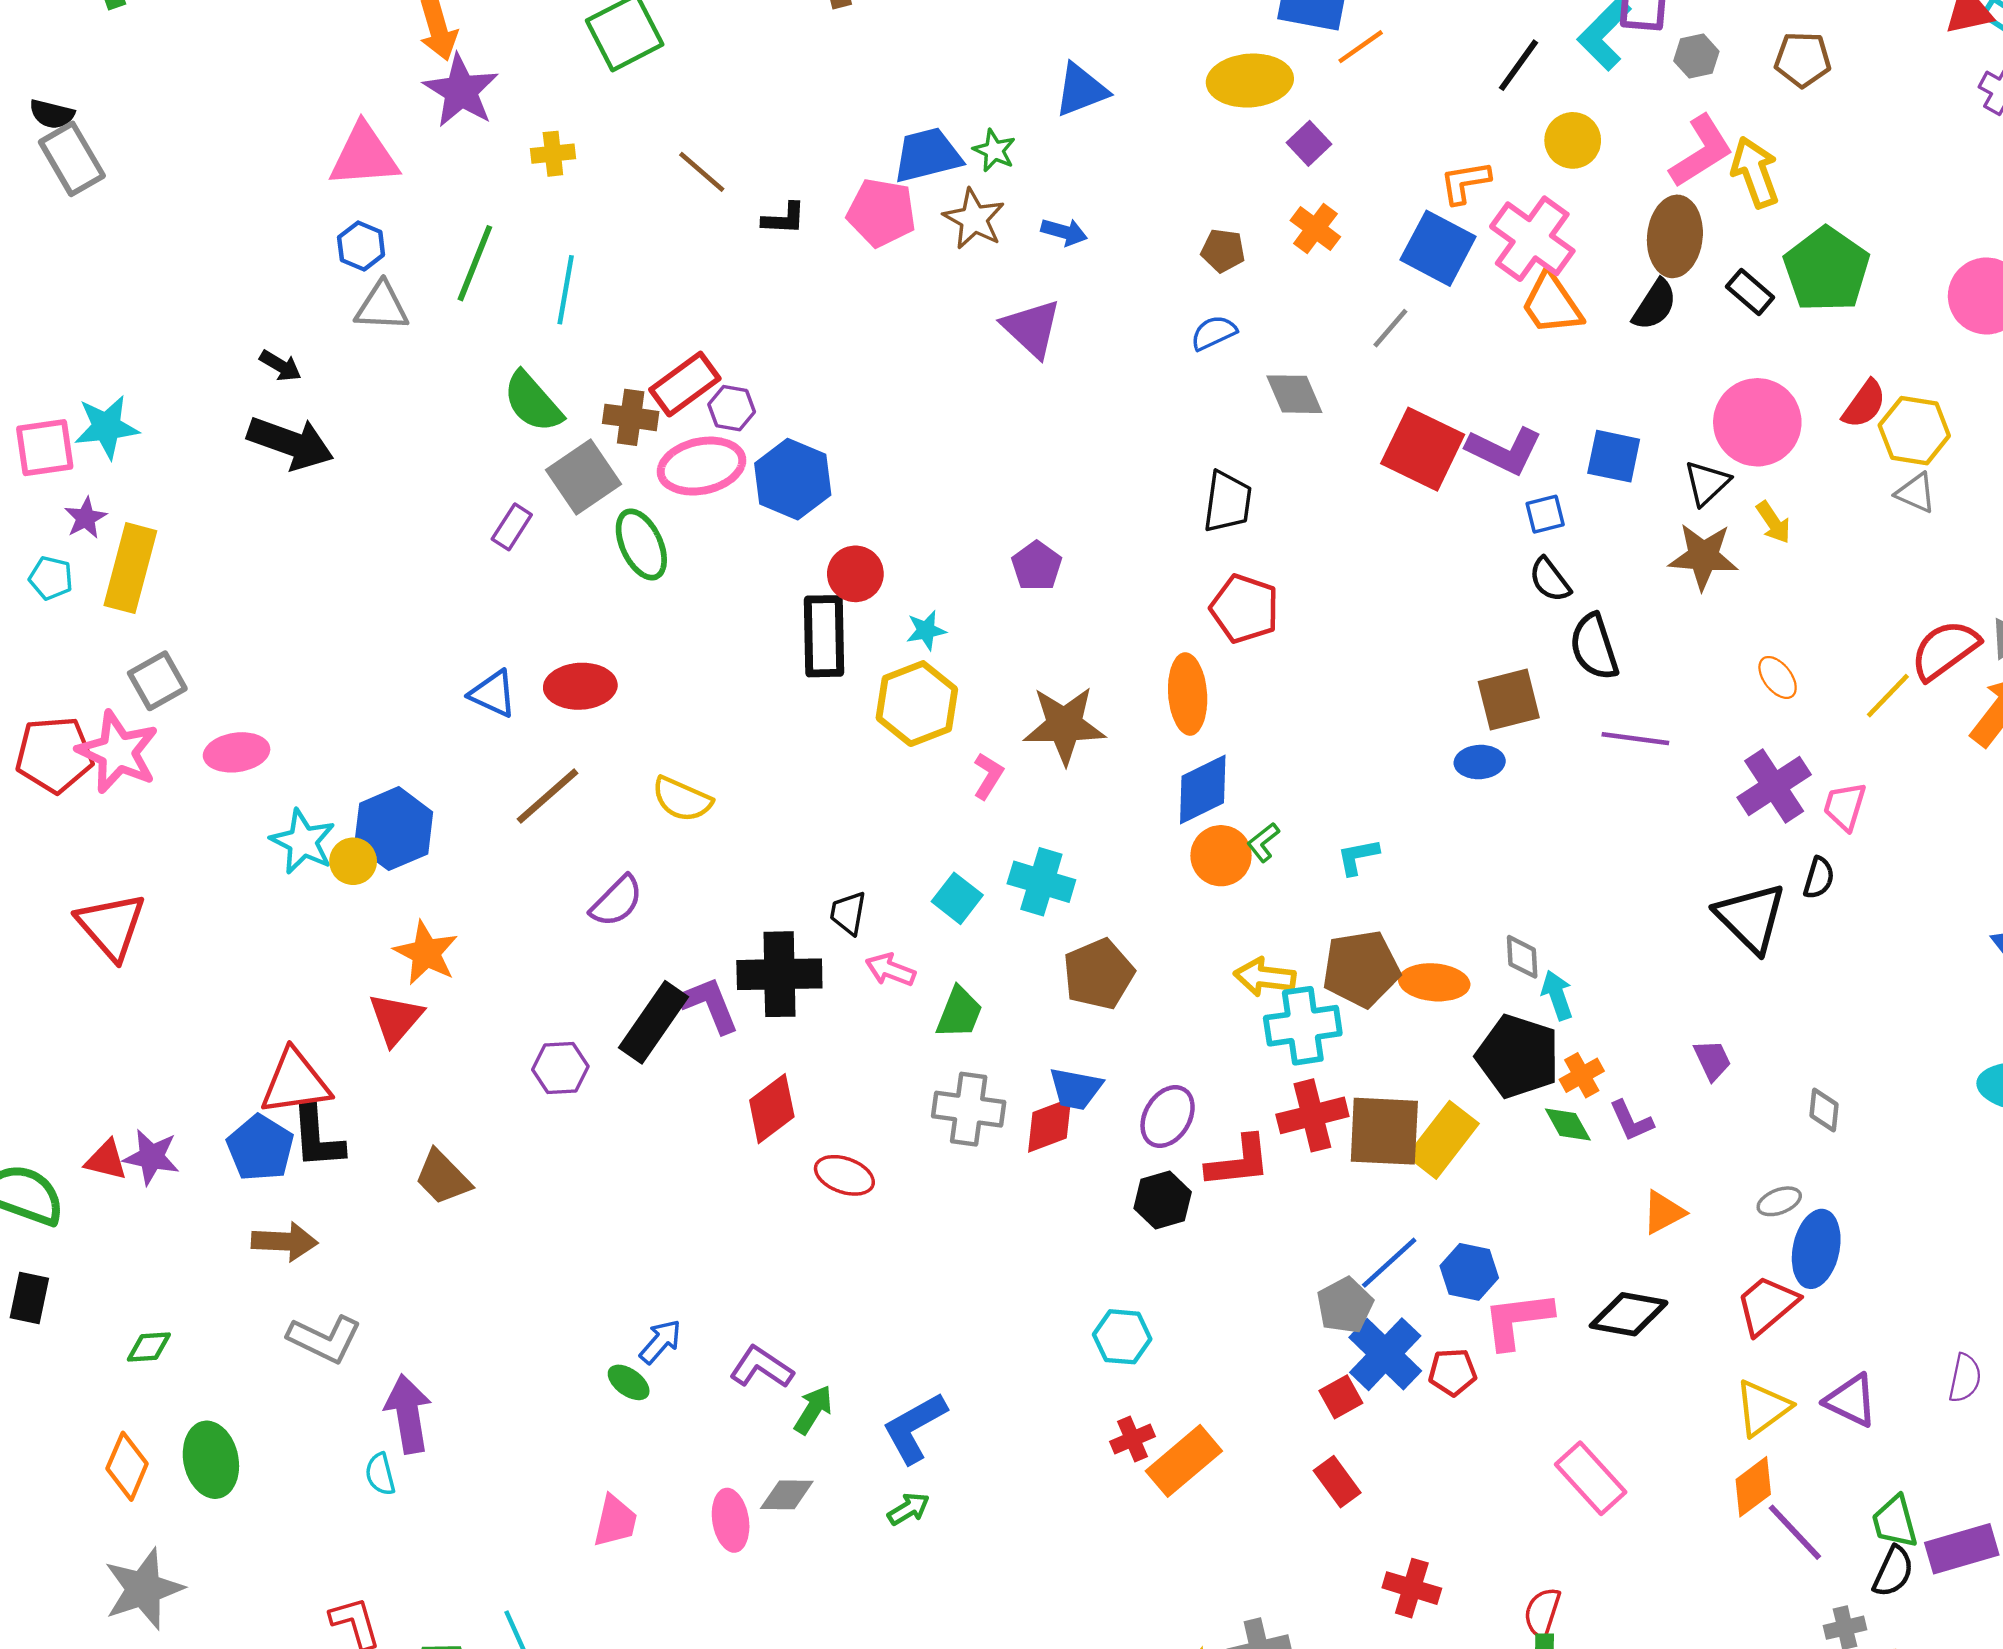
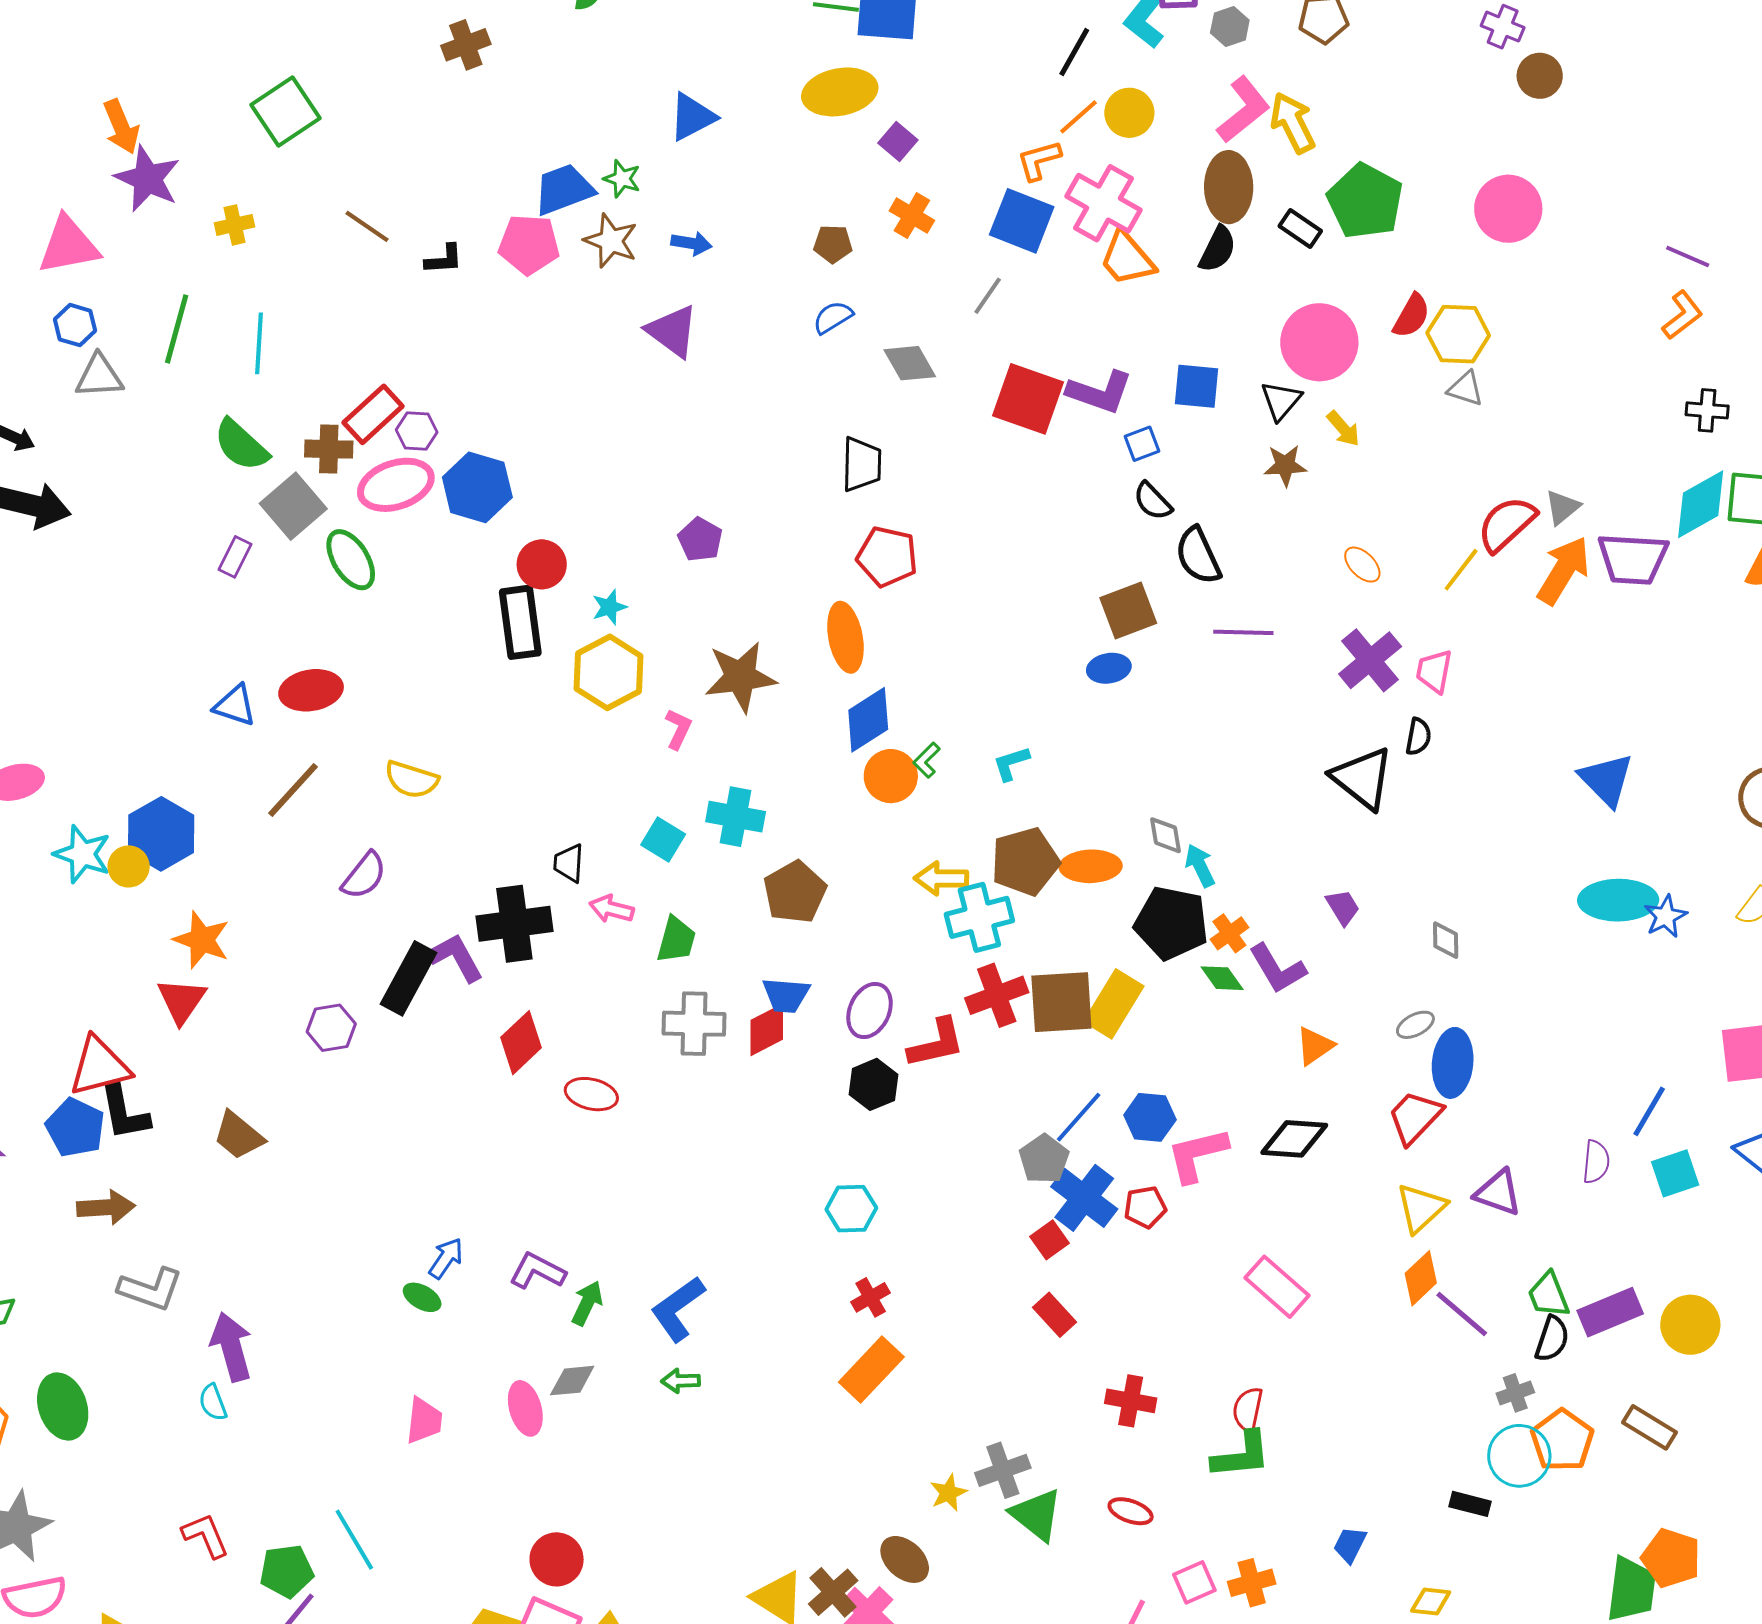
orange line: (1361, 47) -> (1079, 117), moved
brown star: (1703, 556) -> (1285, 465), size x0.7
purple L-shape: (1631, 1121) -> (1277, 969), size x1.4
orange rectangle: (1184, 1461) -> (871, 1370), moved
green arrow: (909, 1509) -> (681, 1381), turned -144

